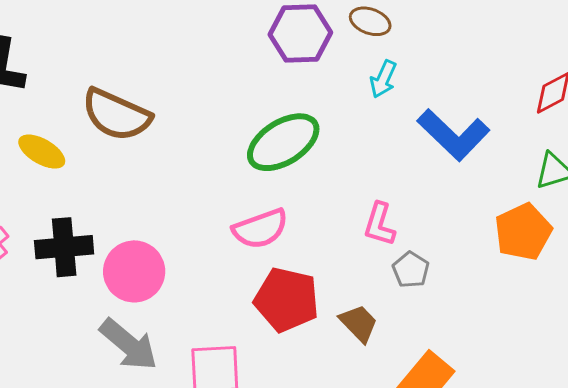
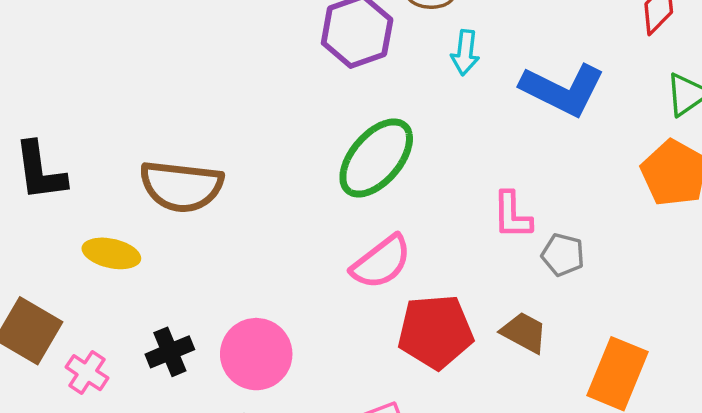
black cross: (64, 247) -> (170, 352), size x0.7

